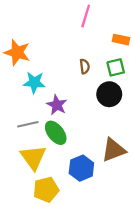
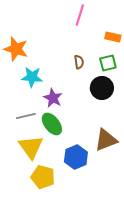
yellow pentagon: (46, 190) -> (43, 177), turned 30

